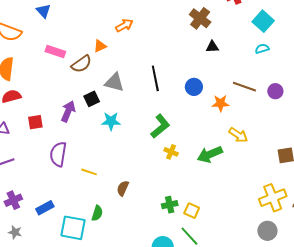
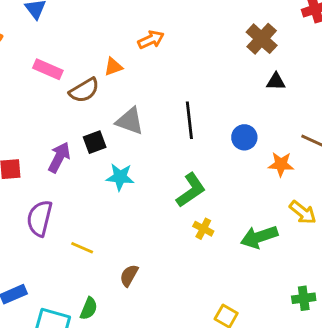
green cross: (170, 205) -> (304, 298), moved

